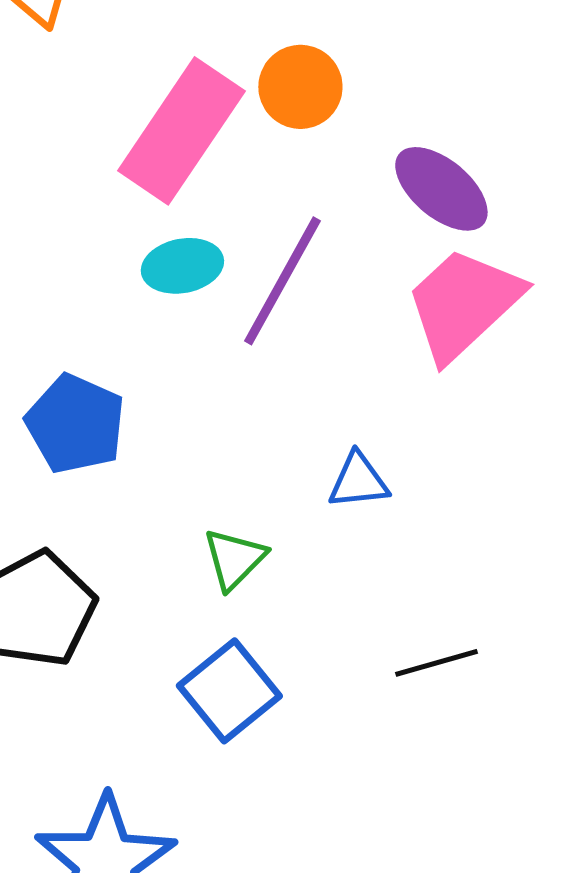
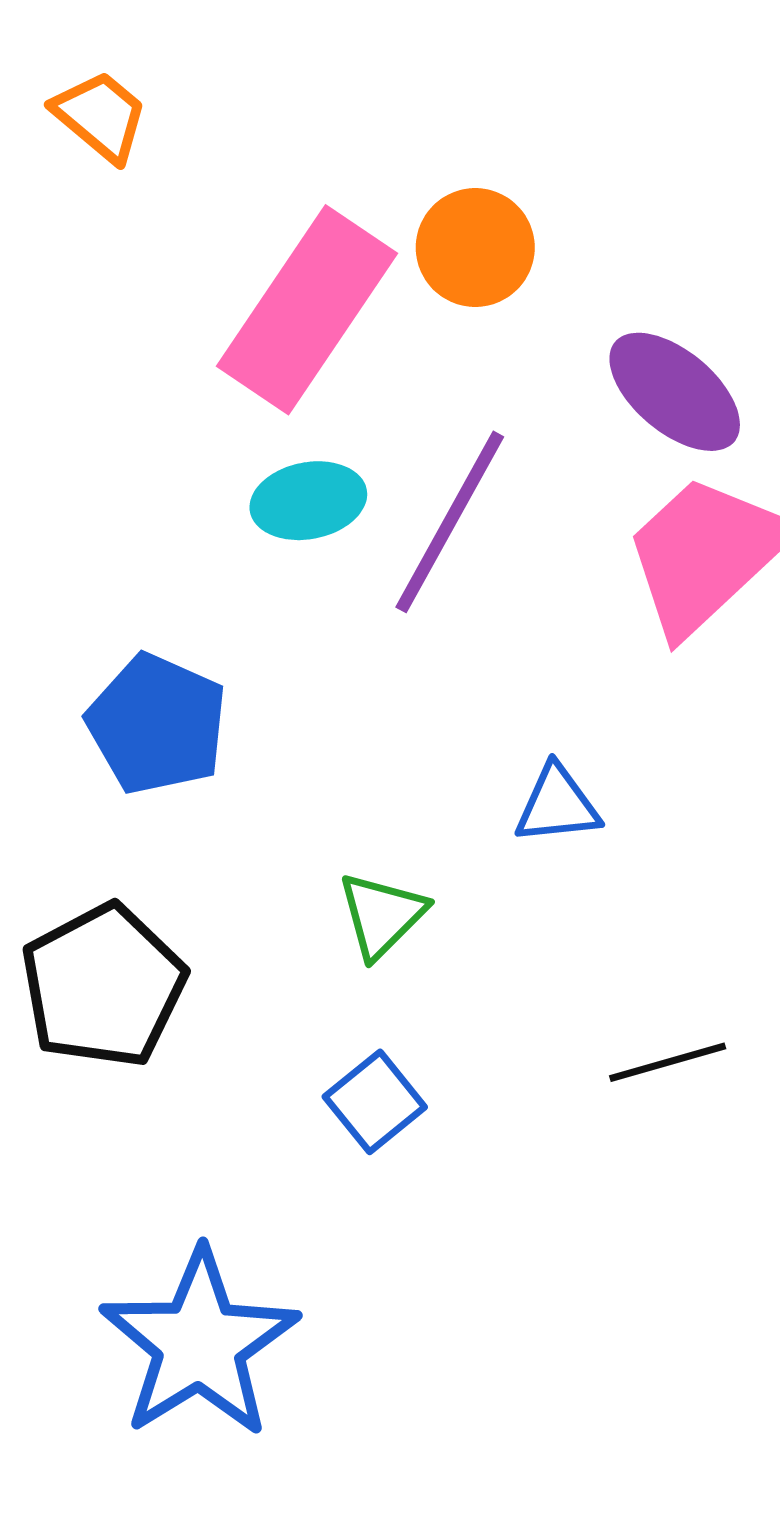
blue square: (229, 691) -> (375, 1102), size x0.7

